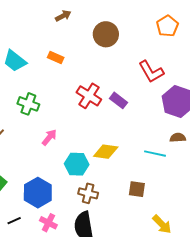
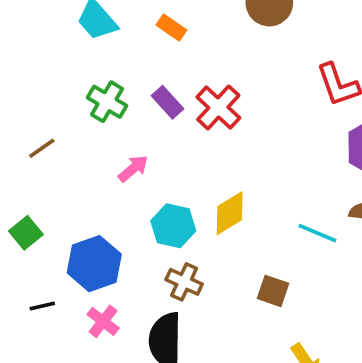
purple rectangle: (118, 100) -> (167, 102), moved
yellow diamond: (106, 152) -> (230, 213), turned -50

